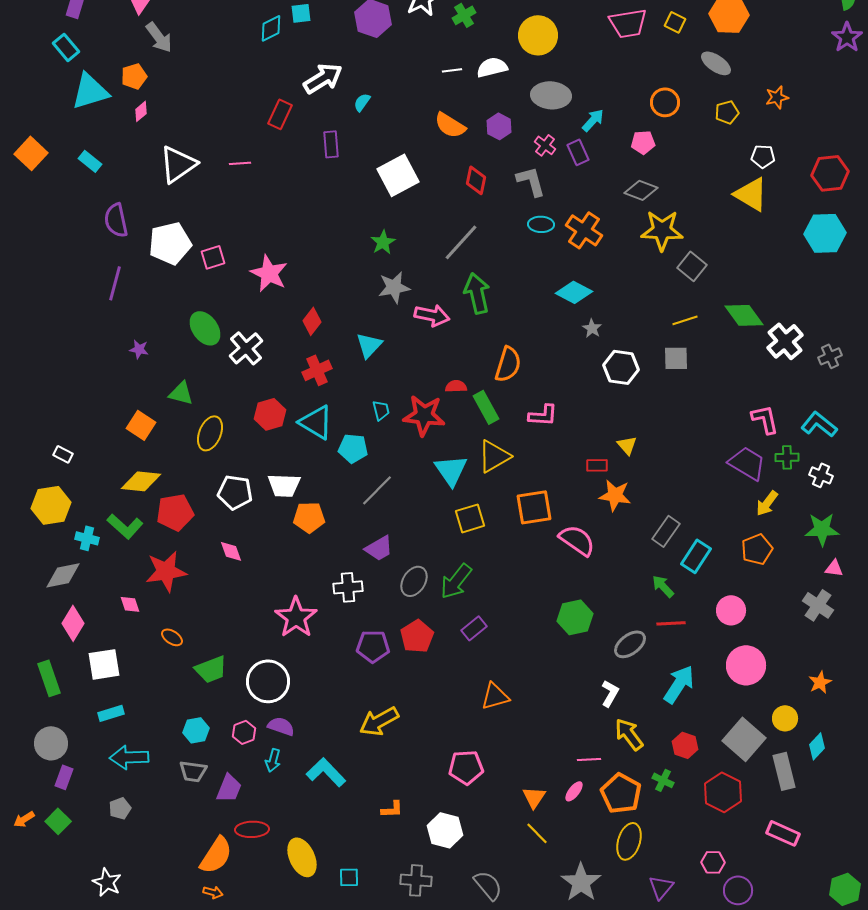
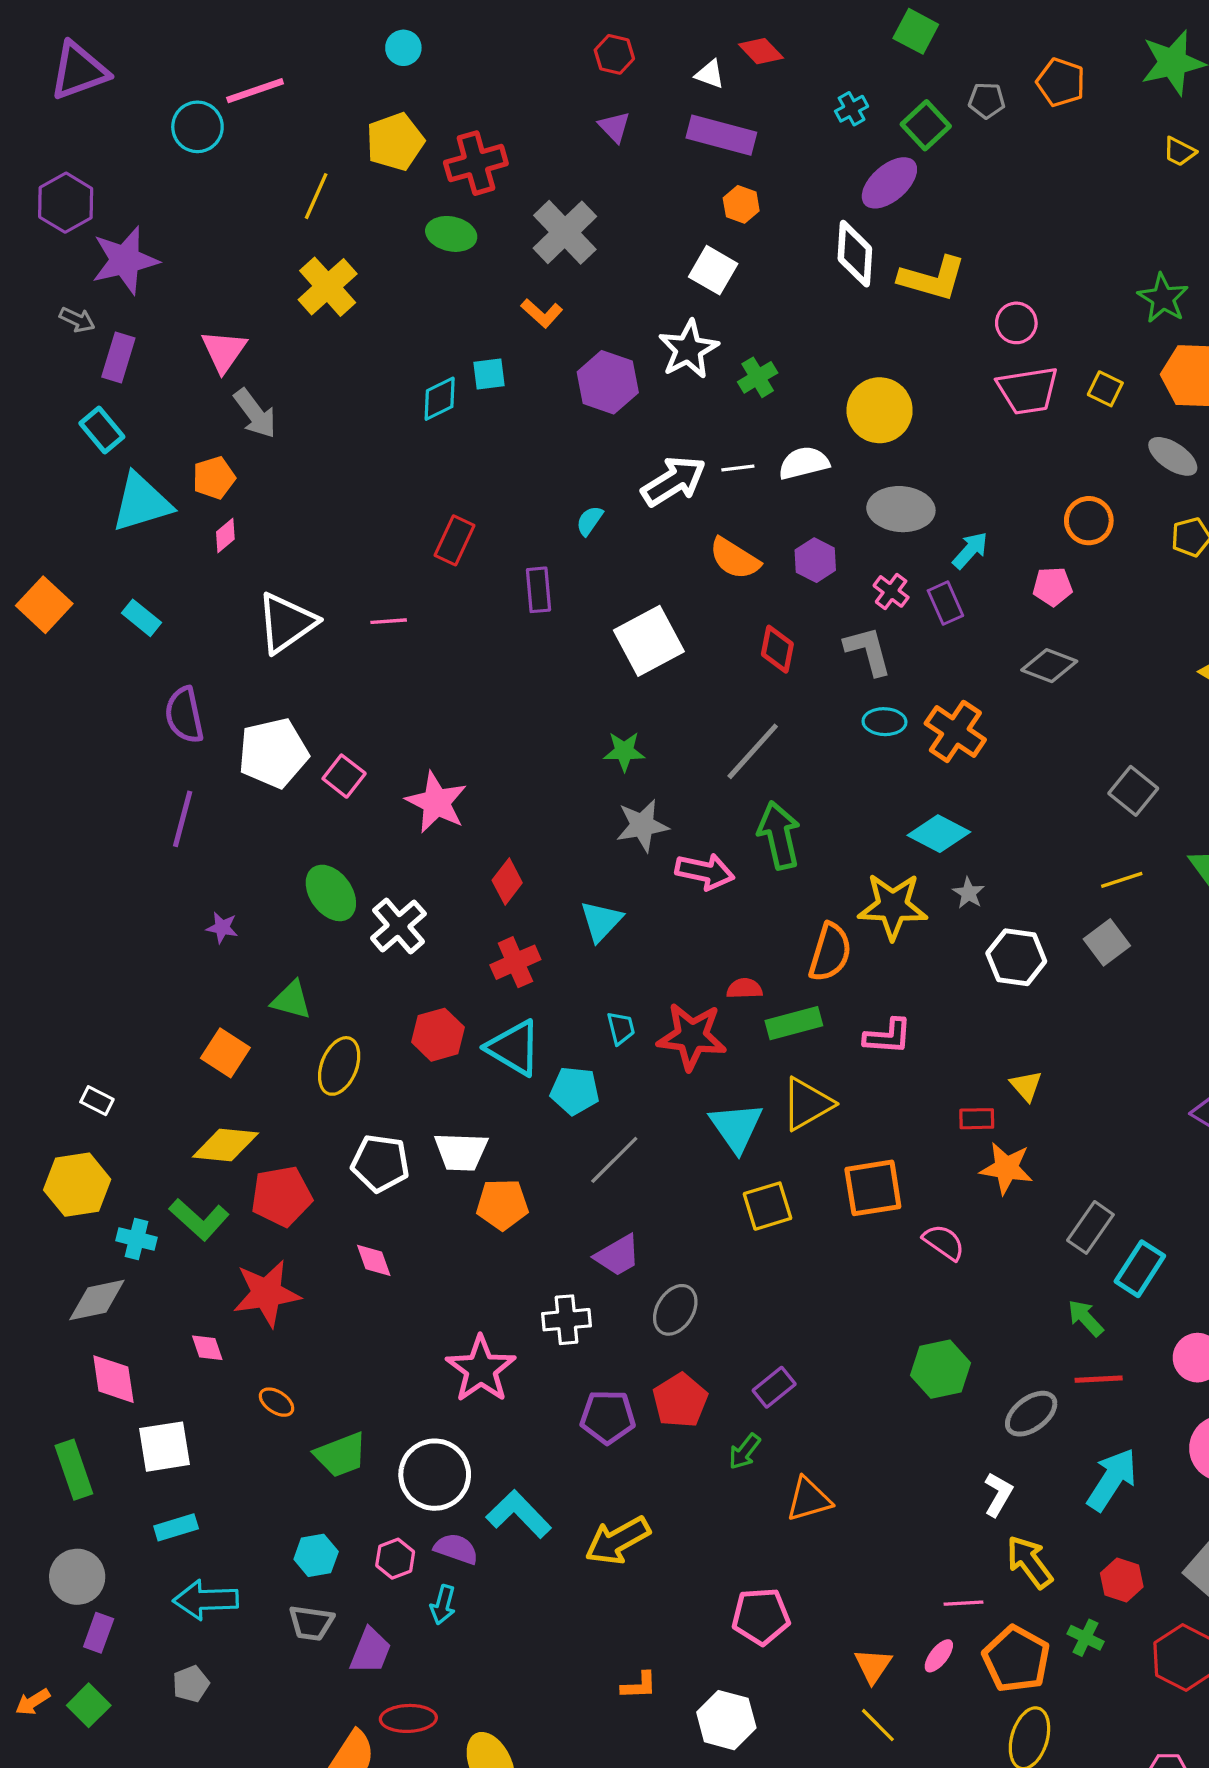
white arrow: (323, 78) -> (674, 481), moved
yellow star: (662, 230) -> (893, 906), moved
green star: (383, 242) -> (624, 751), turned 30
pink square: (213, 257) -> (344, 776), turned -35
gray square: (676, 358) -> (1107, 942), turned -36
green rectangle: (486, 407) -> (794, 1023), turned -76
pink semicircle: (577, 540) -> (944, 1242), size x0.7
green arrow: (456, 581) -> (744, 1452), moved, size x0.6
pink diamond: (73, 623) -> (113, 1379), turned -40
cyan L-shape: (326, 772) -> (519, 1514), moved

